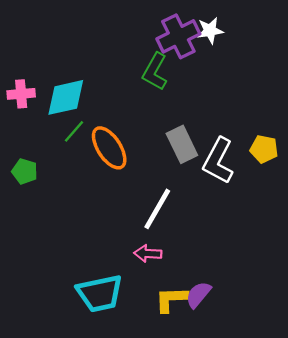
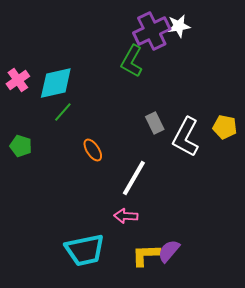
pink cross: (21, 94) -> (18, 80), turned -30
gray rectangle: (182, 144) -> (155, 123), size x0.7
orange ellipse: (109, 148) -> (93, 150), moved, size x0.6

